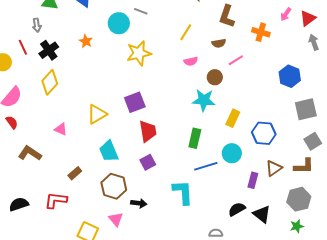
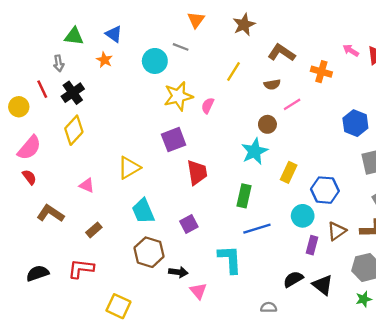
pink arrow: (286, 14) -> (351, 50), turned 88
brown L-shape: (227, 16) -> (282, 53), turned 105
orange star: (86, 41) -> (104, 60), moved
pink semicircle: (191, 61) -> (208, 106), moved, turned 128
cyan star: (204, 100) -> (255, 151), turned -30
purple square: (135, 102) -> (174, 140), moved
red trapezoid: (148, 131) -> (197, 172), moved
cyan circle: (232, 153) -> (303, 216), moved
brown rectangle: (75, 173) -> (94, 230), moved
pink triangle: (116, 219) -> (198, 291), moved

